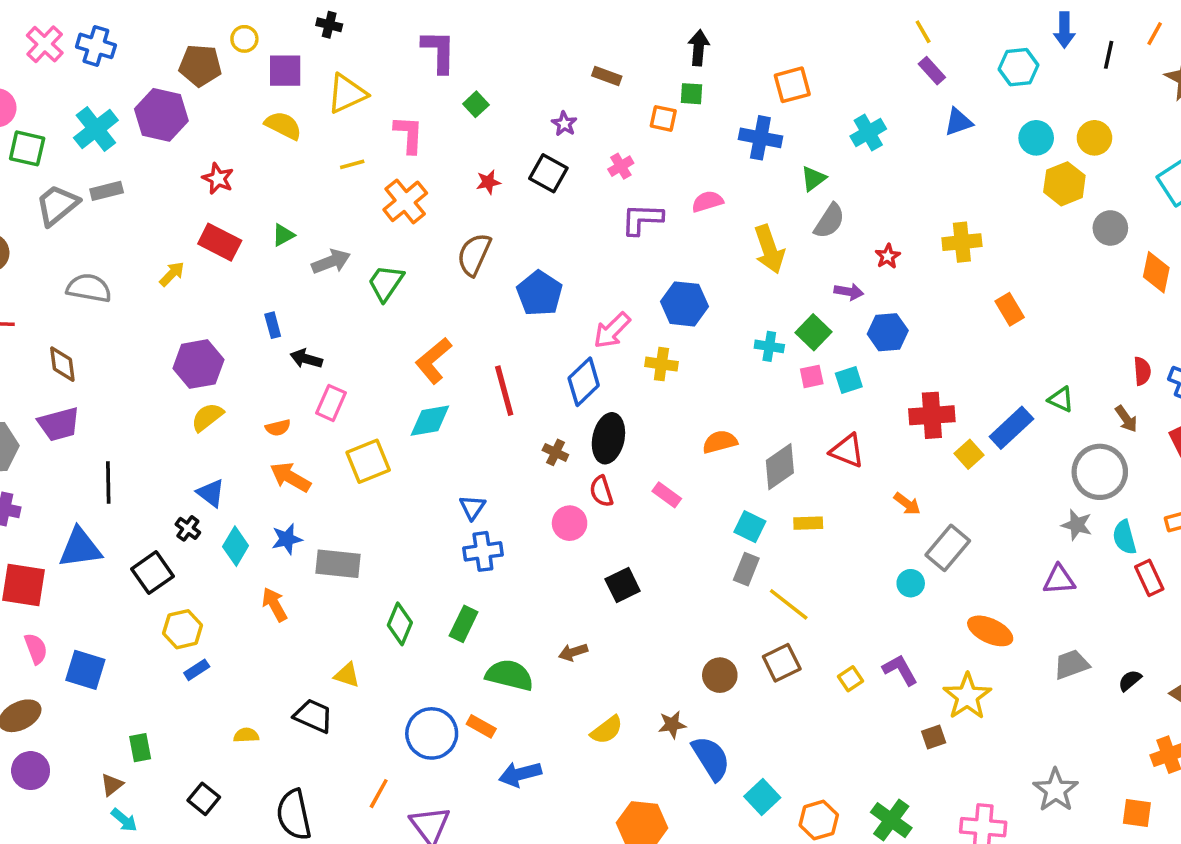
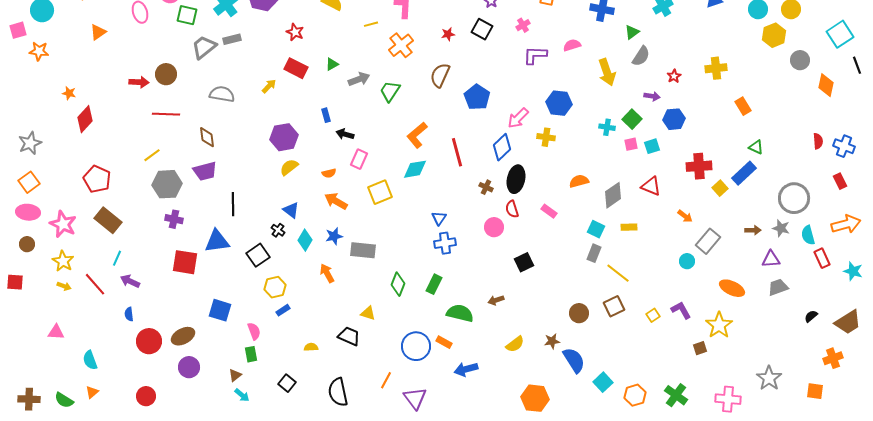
green triangle: (1061, 399) -> (756, 147), moved
brown arrow: (1126, 419) -> (753, 230), moved, turned -56
pink semicircle: (36, 649) -> (254, 331), moved
gray trapezoid: (1071, 665) -> (778, 287), moved

